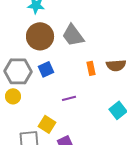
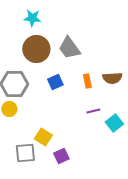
blue square: (46, 69) -> (55, 82), moved
purple line: (69, 98) -> (93, 111), moved

